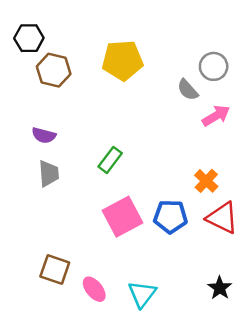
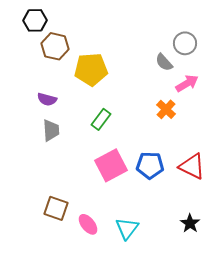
yellow pentagon: (123, 60) -> (91, 69), moved
orange cross: (206, 181) -> (166, 109), moved

